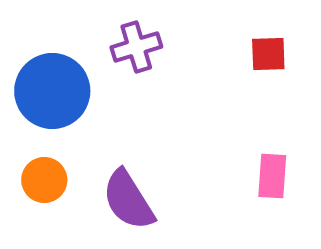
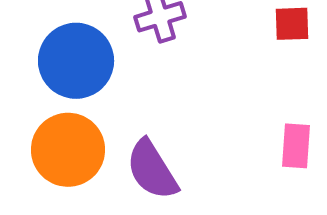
orange circle: (44, 180) -> (68, 150), size x1.6

